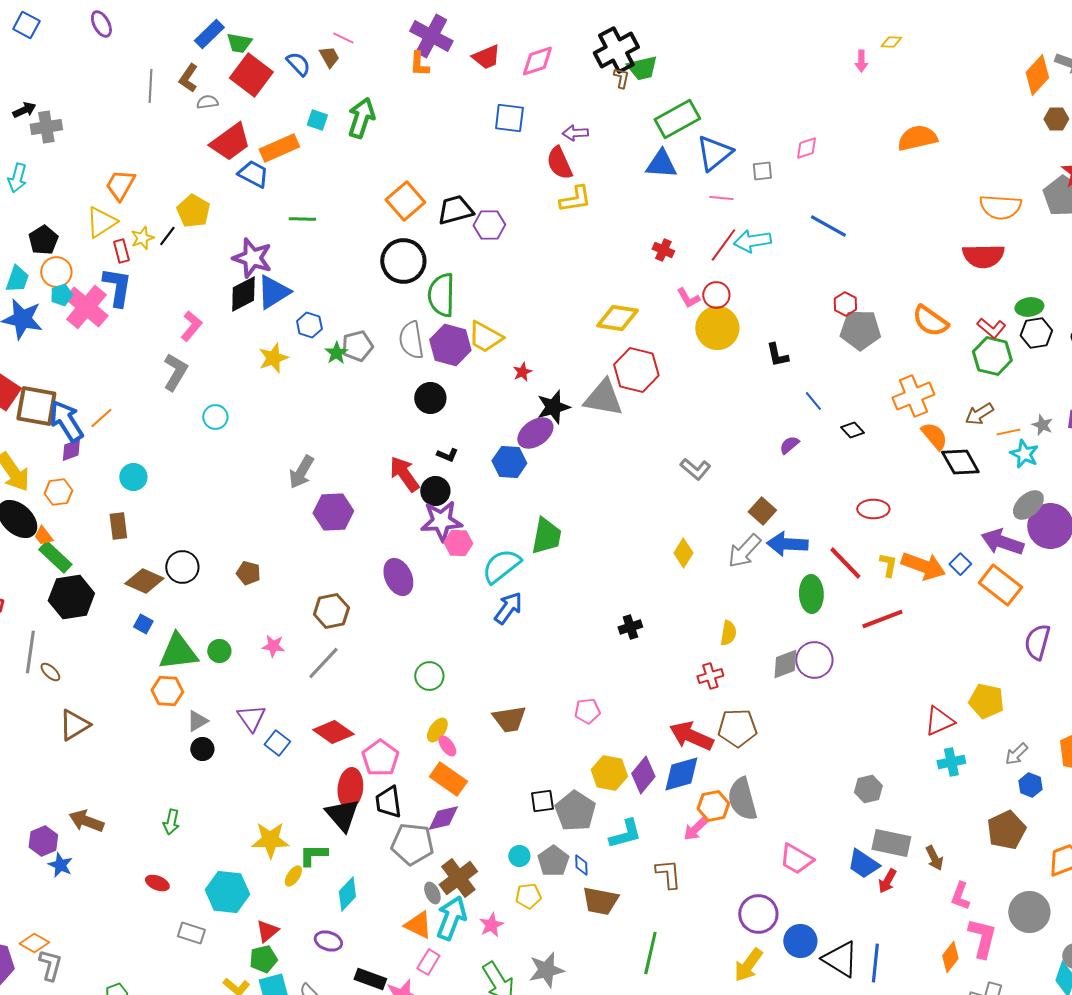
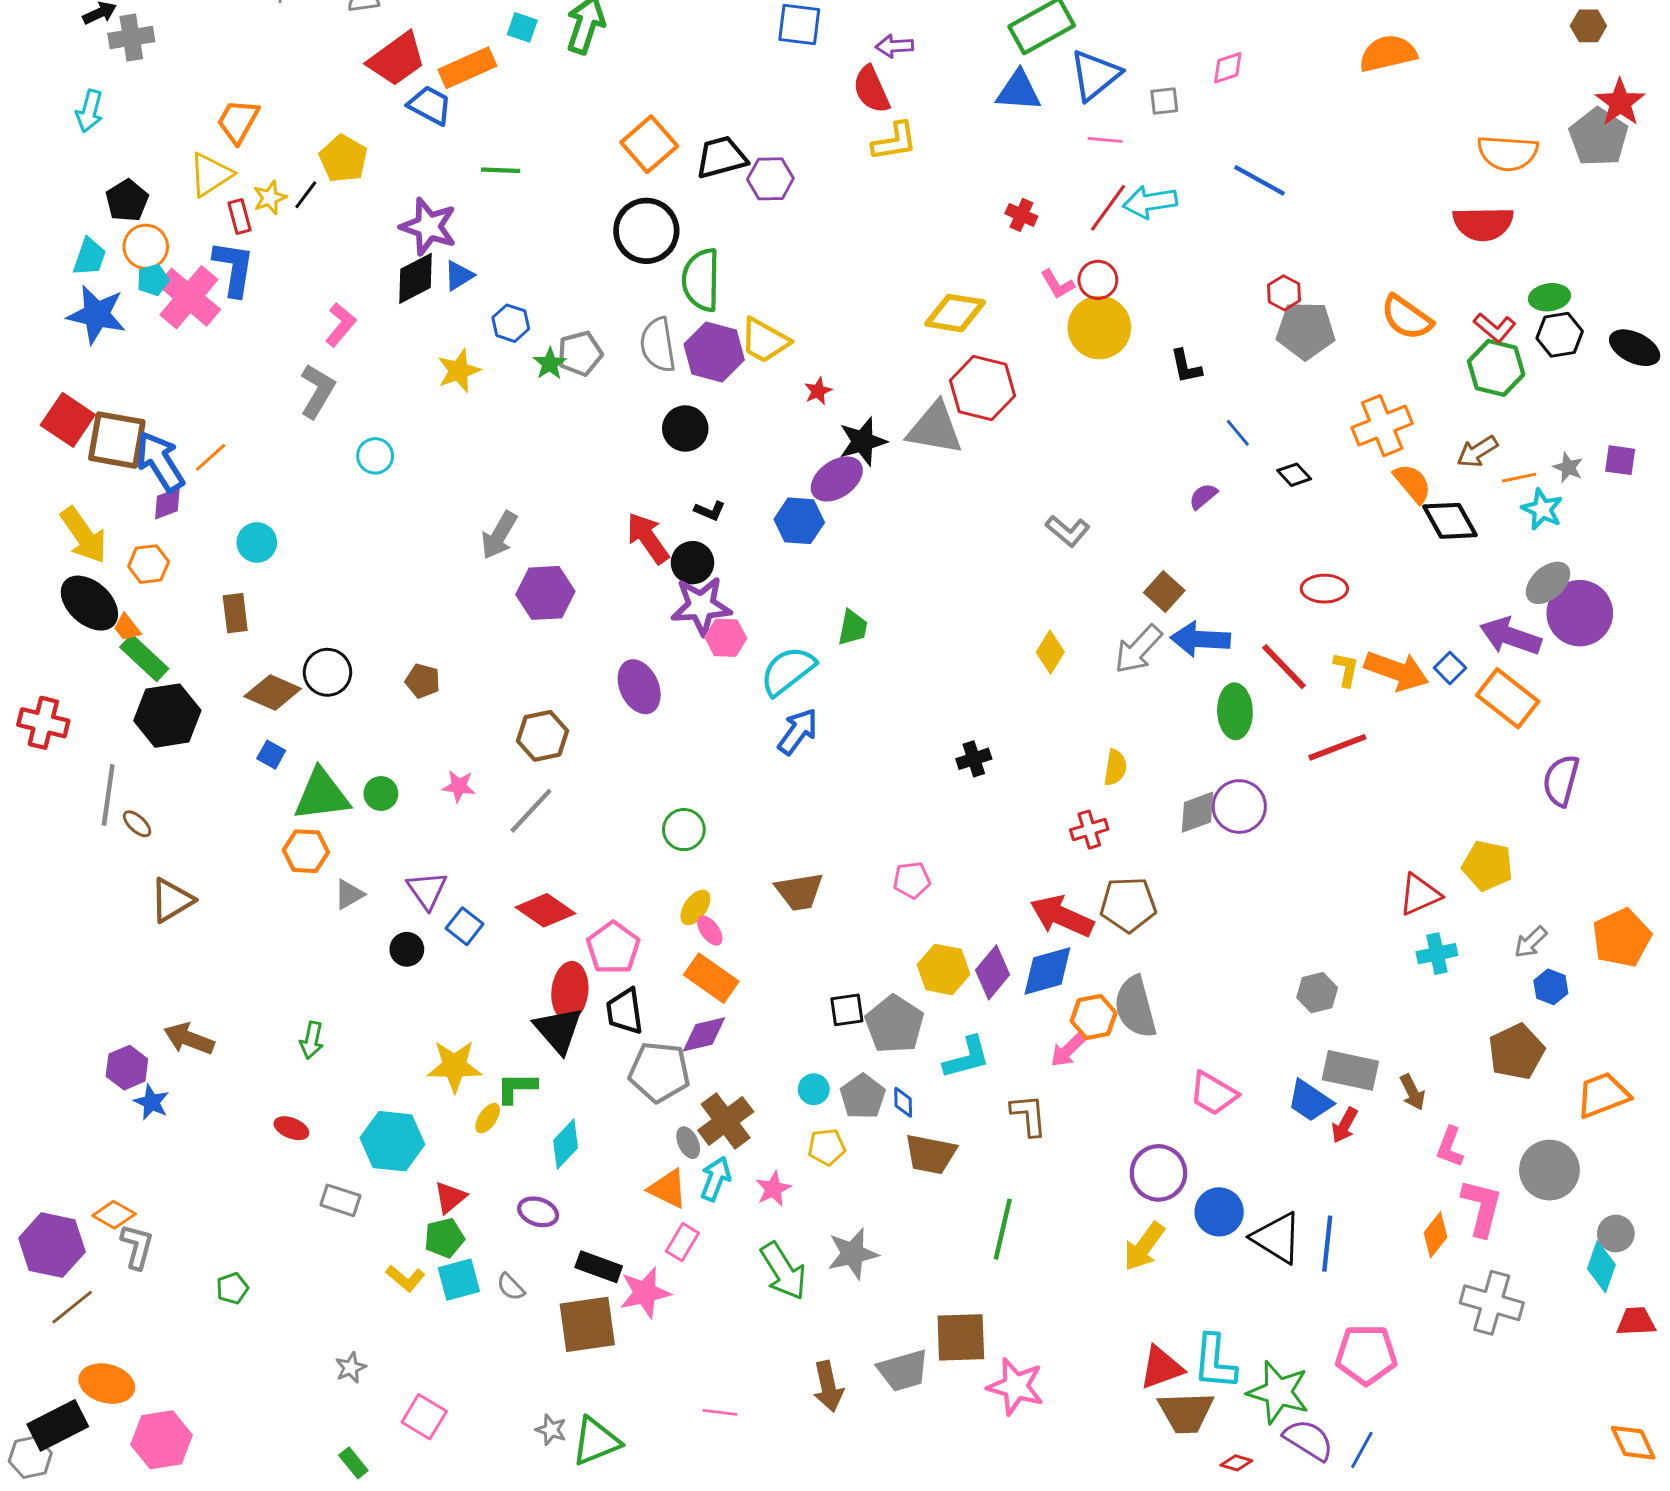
blue triangle: (273, 292) -> (459, 276), size x0.6
green trapezoid: (546, 536) -> (853, 628), size x0.7
black circle: (202, 749) -> (407, 949), moved
cyan arrow: (451, 918) -> (716, 1179), size x0.7

